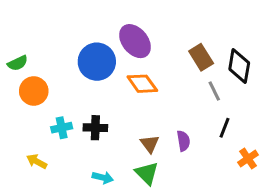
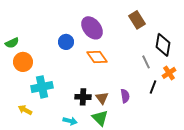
brown rectangle: (201, 57) -> (137, 20), moved
blue circle: (97, 62) -> (66, 42), size x0.6
cyan cross: (62, 128) -> (42, 87), size x1.5
black cross: (95, 128) -> (83, 97), moved
orange cross: (248, 159) -> (169, 73), moved

